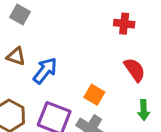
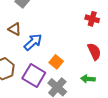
orange square: (94, 95) -> (56, 62), moved
green arrow: (144, 110) -> (88, 79), moved, turned 88

